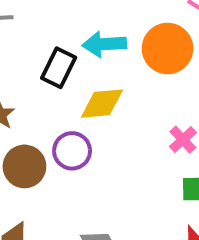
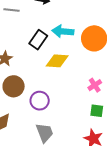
purple circle: (72, 151) -> (40, 101), moved

